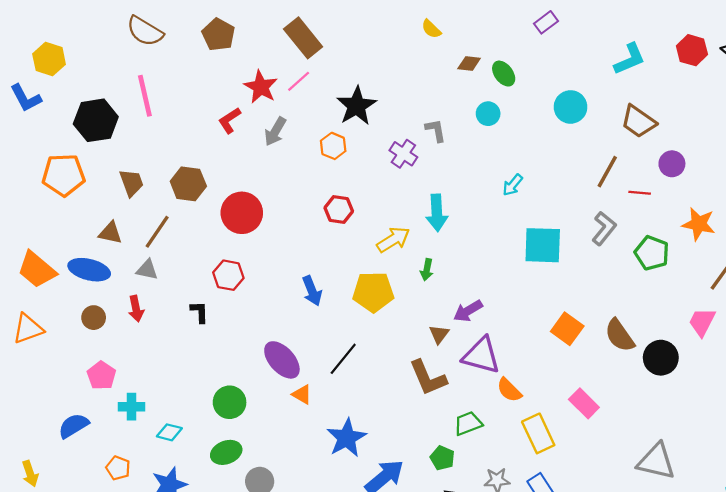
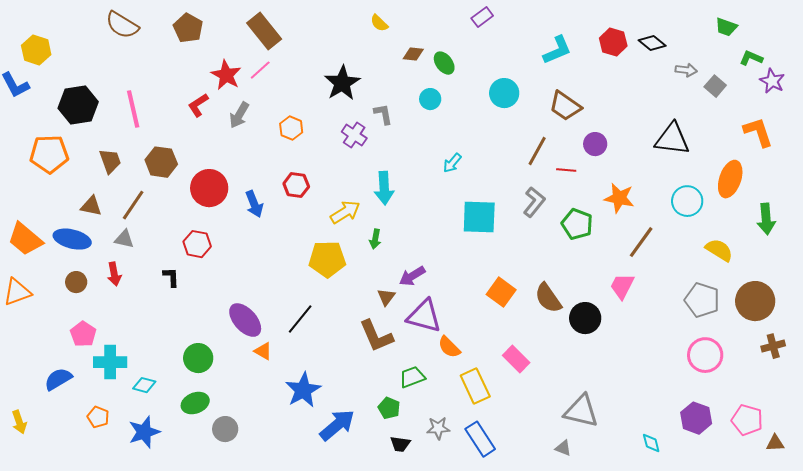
pink line: (145, 96) -> (133, 109), moved
black star: (357, 106) -> (342, 83), moved
blue arrow: (312, 291) -> (254, 204), moved
cyan cross: (131, 407) -> (110, 362), size x1.4

